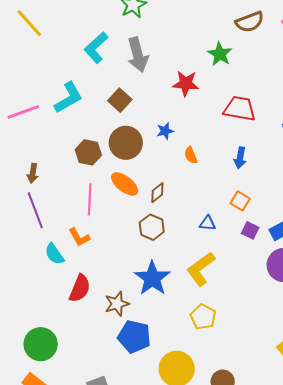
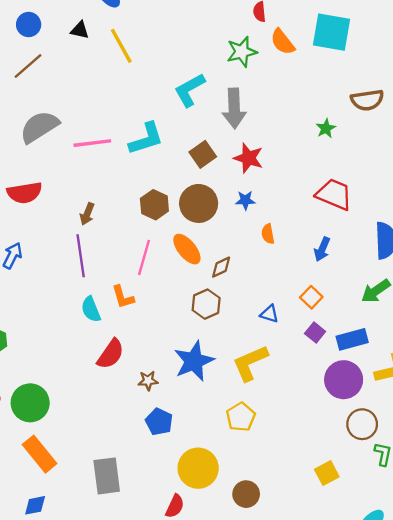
green star: (220, 54) -> (326, 128), size x0.7
red star: (186, 83) -> (248, 158), moved
brown star: (117, 304) -> (148, 381), size x0.7
blue pentagon: (134, 337) -> (159, 422), size x0.7
green circle: (41, 344) -> (30, 403), moved

